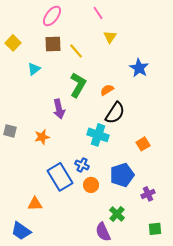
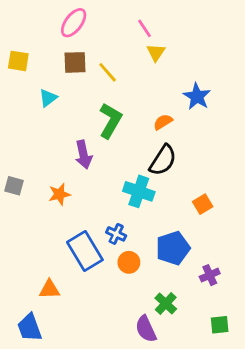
pink line: (98, 13) -> (144, 28), moved
yellow square: (13, 43) -> (18, 61), turned -35
orange semicircle: (107, 90) -> (163, 122), moved
blue trapezoid: (21, 231) -> (30, 328), turned 35

